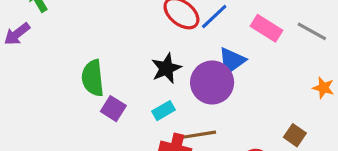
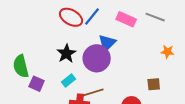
brown square: (295, 135) -> (154, 84), turned -32

